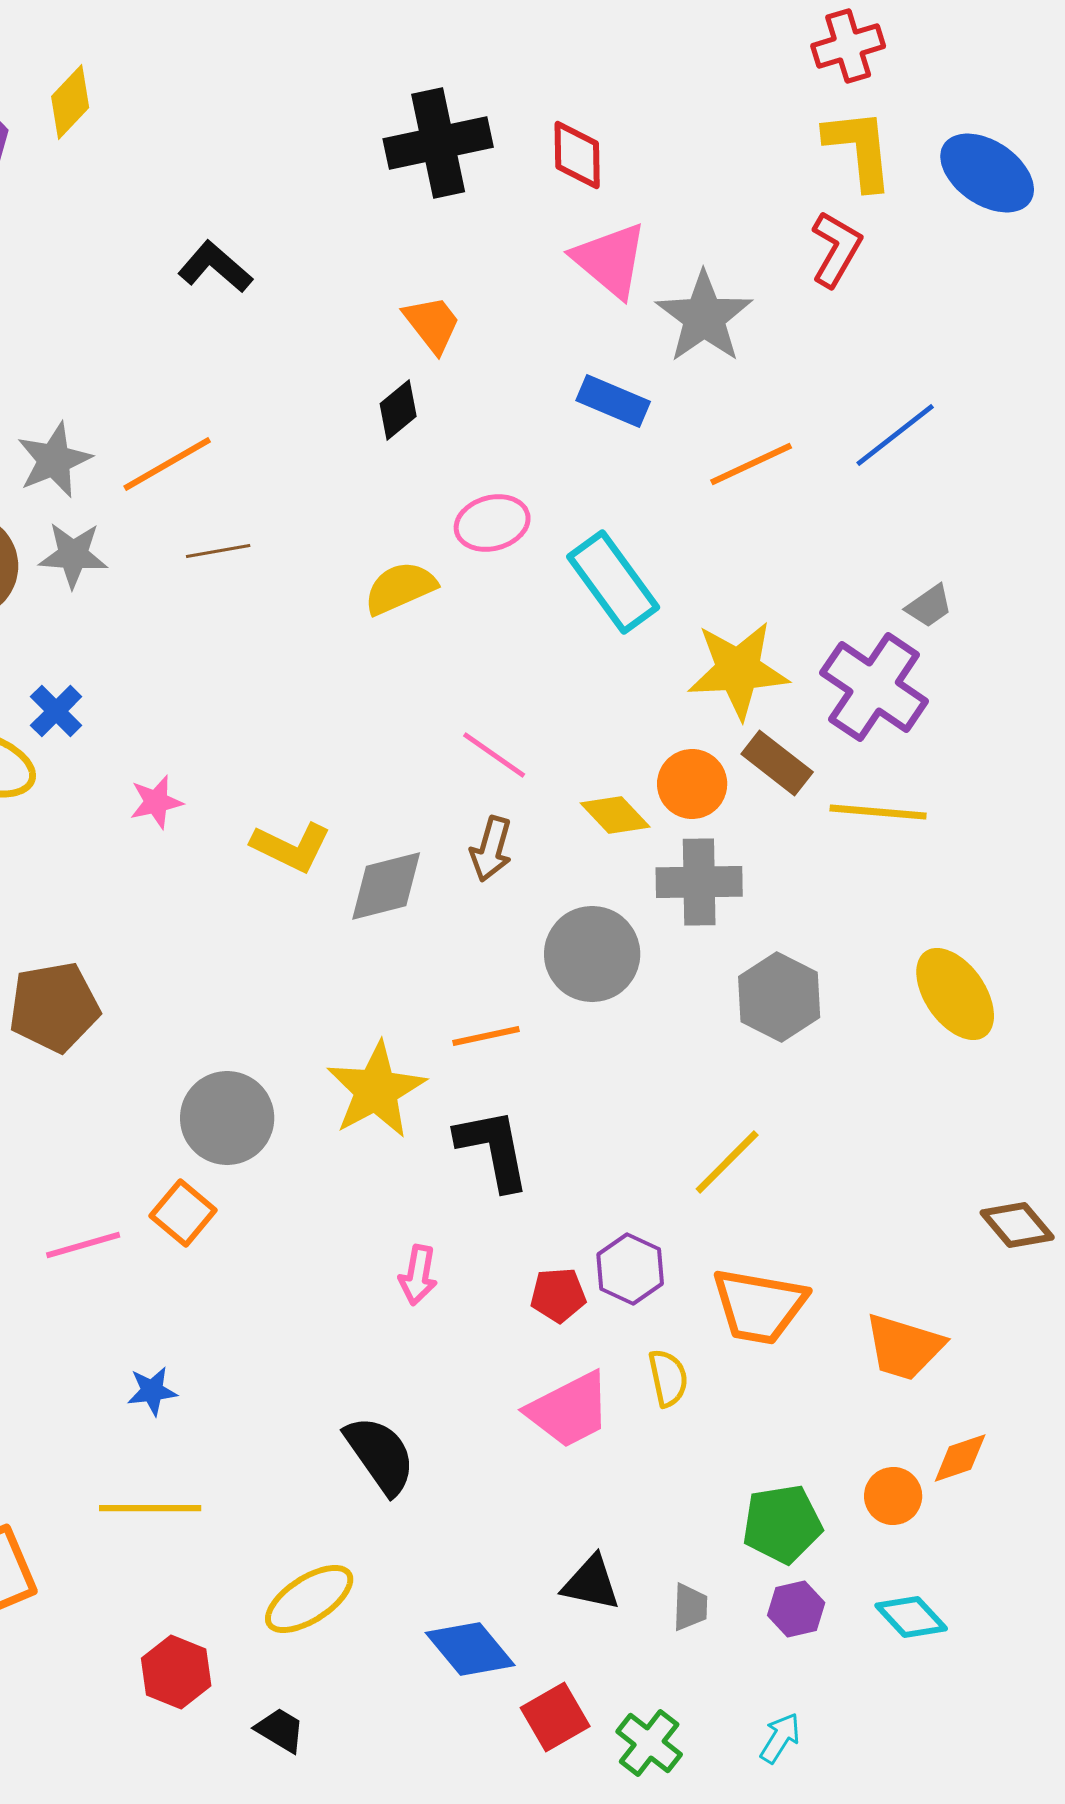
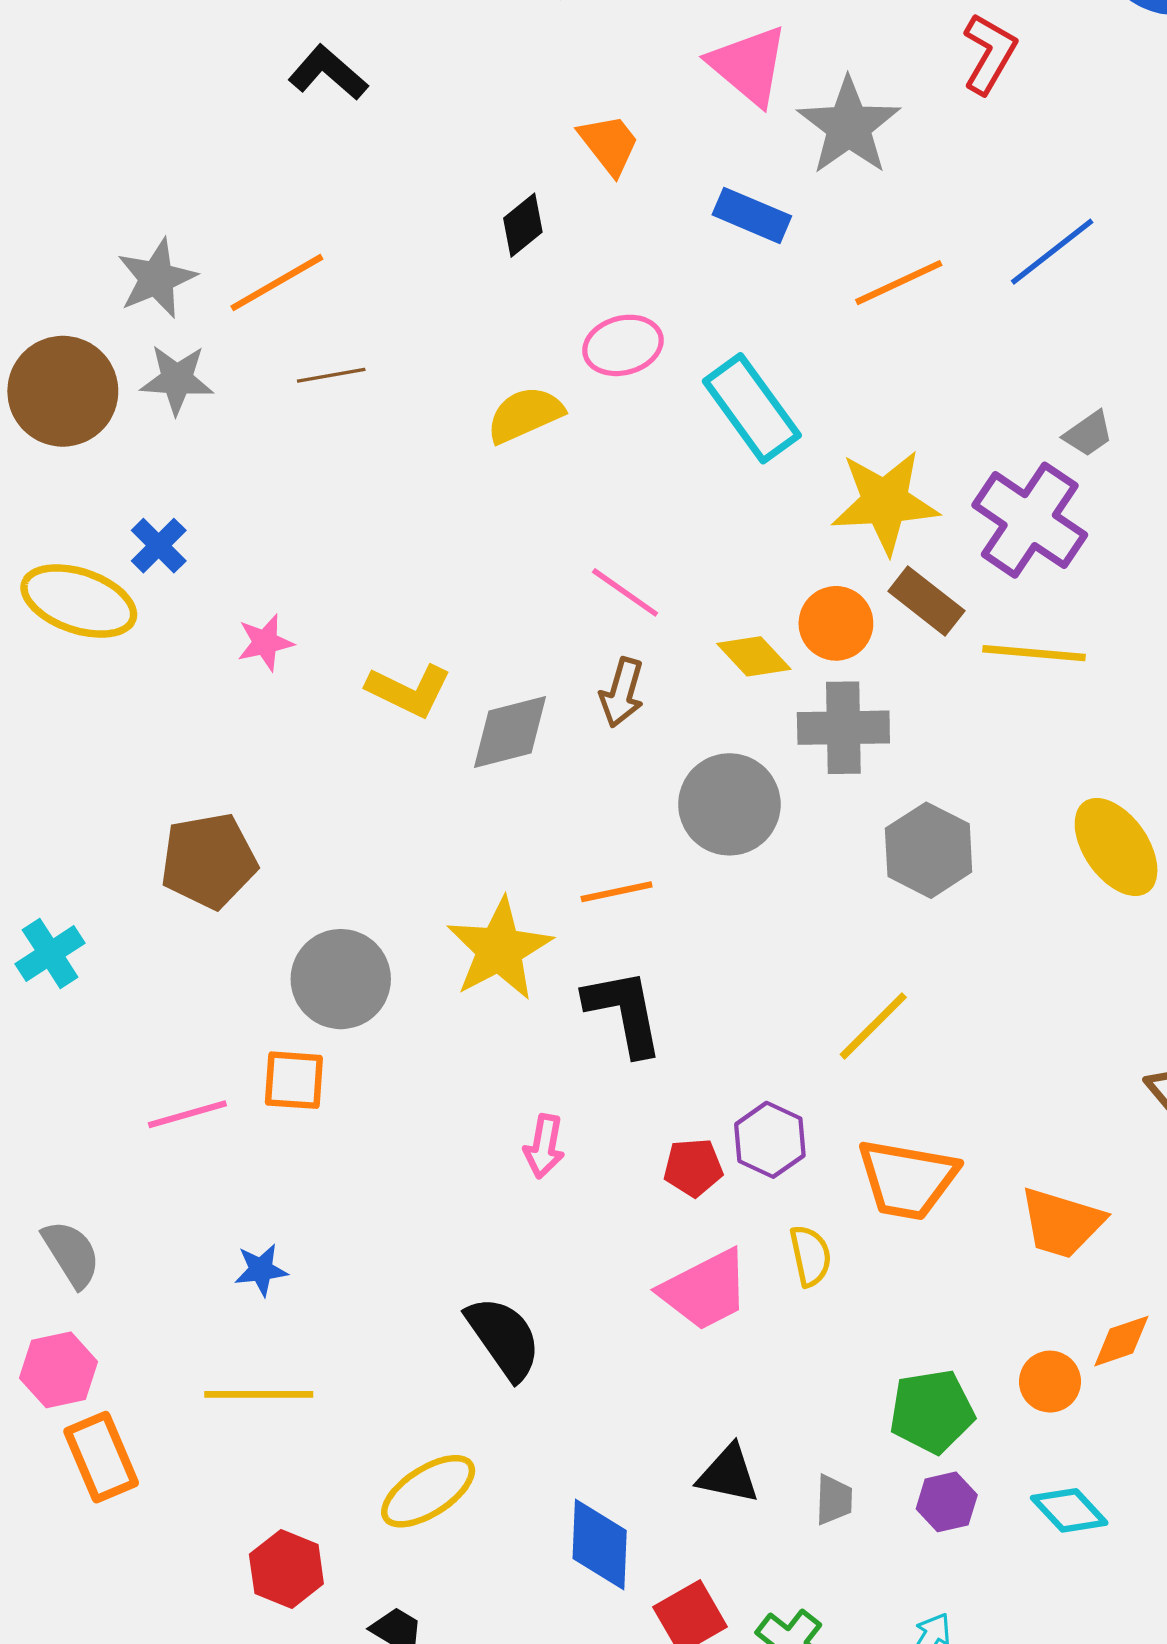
orange trapezoid: (432, 324) -> (609, 144), moved
brown pentagon: (54, 1007) -> (209, 861), moved
orange square: (183, 1213) -> (294, 1080), turned -36
blue diamond: (470, 1649) -> (600, 1544), turned 42

